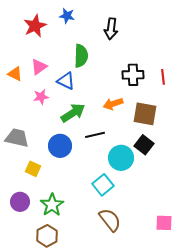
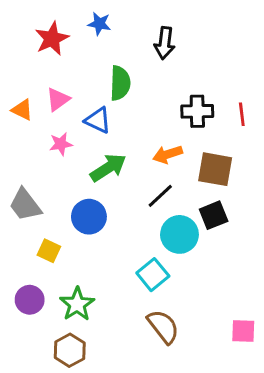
black line: (95, 135) -> (160, 196), moved, turned -30
gray trapezoid: (17, 138) -> (25, 205), turned -140
black square: (144, 145) -> (214, 215), turned 30

